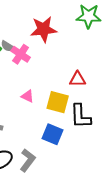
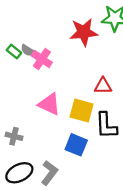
red star: (44, 29) -> (84, 32), moved
pink triangle: (28, 96) -> (49, 104), size x1.6

